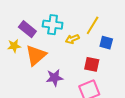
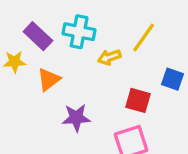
blue square: (106, 43) -> (172, 79), moved
orange triangle: (36, 55) -> (49, 79), size x0.7

